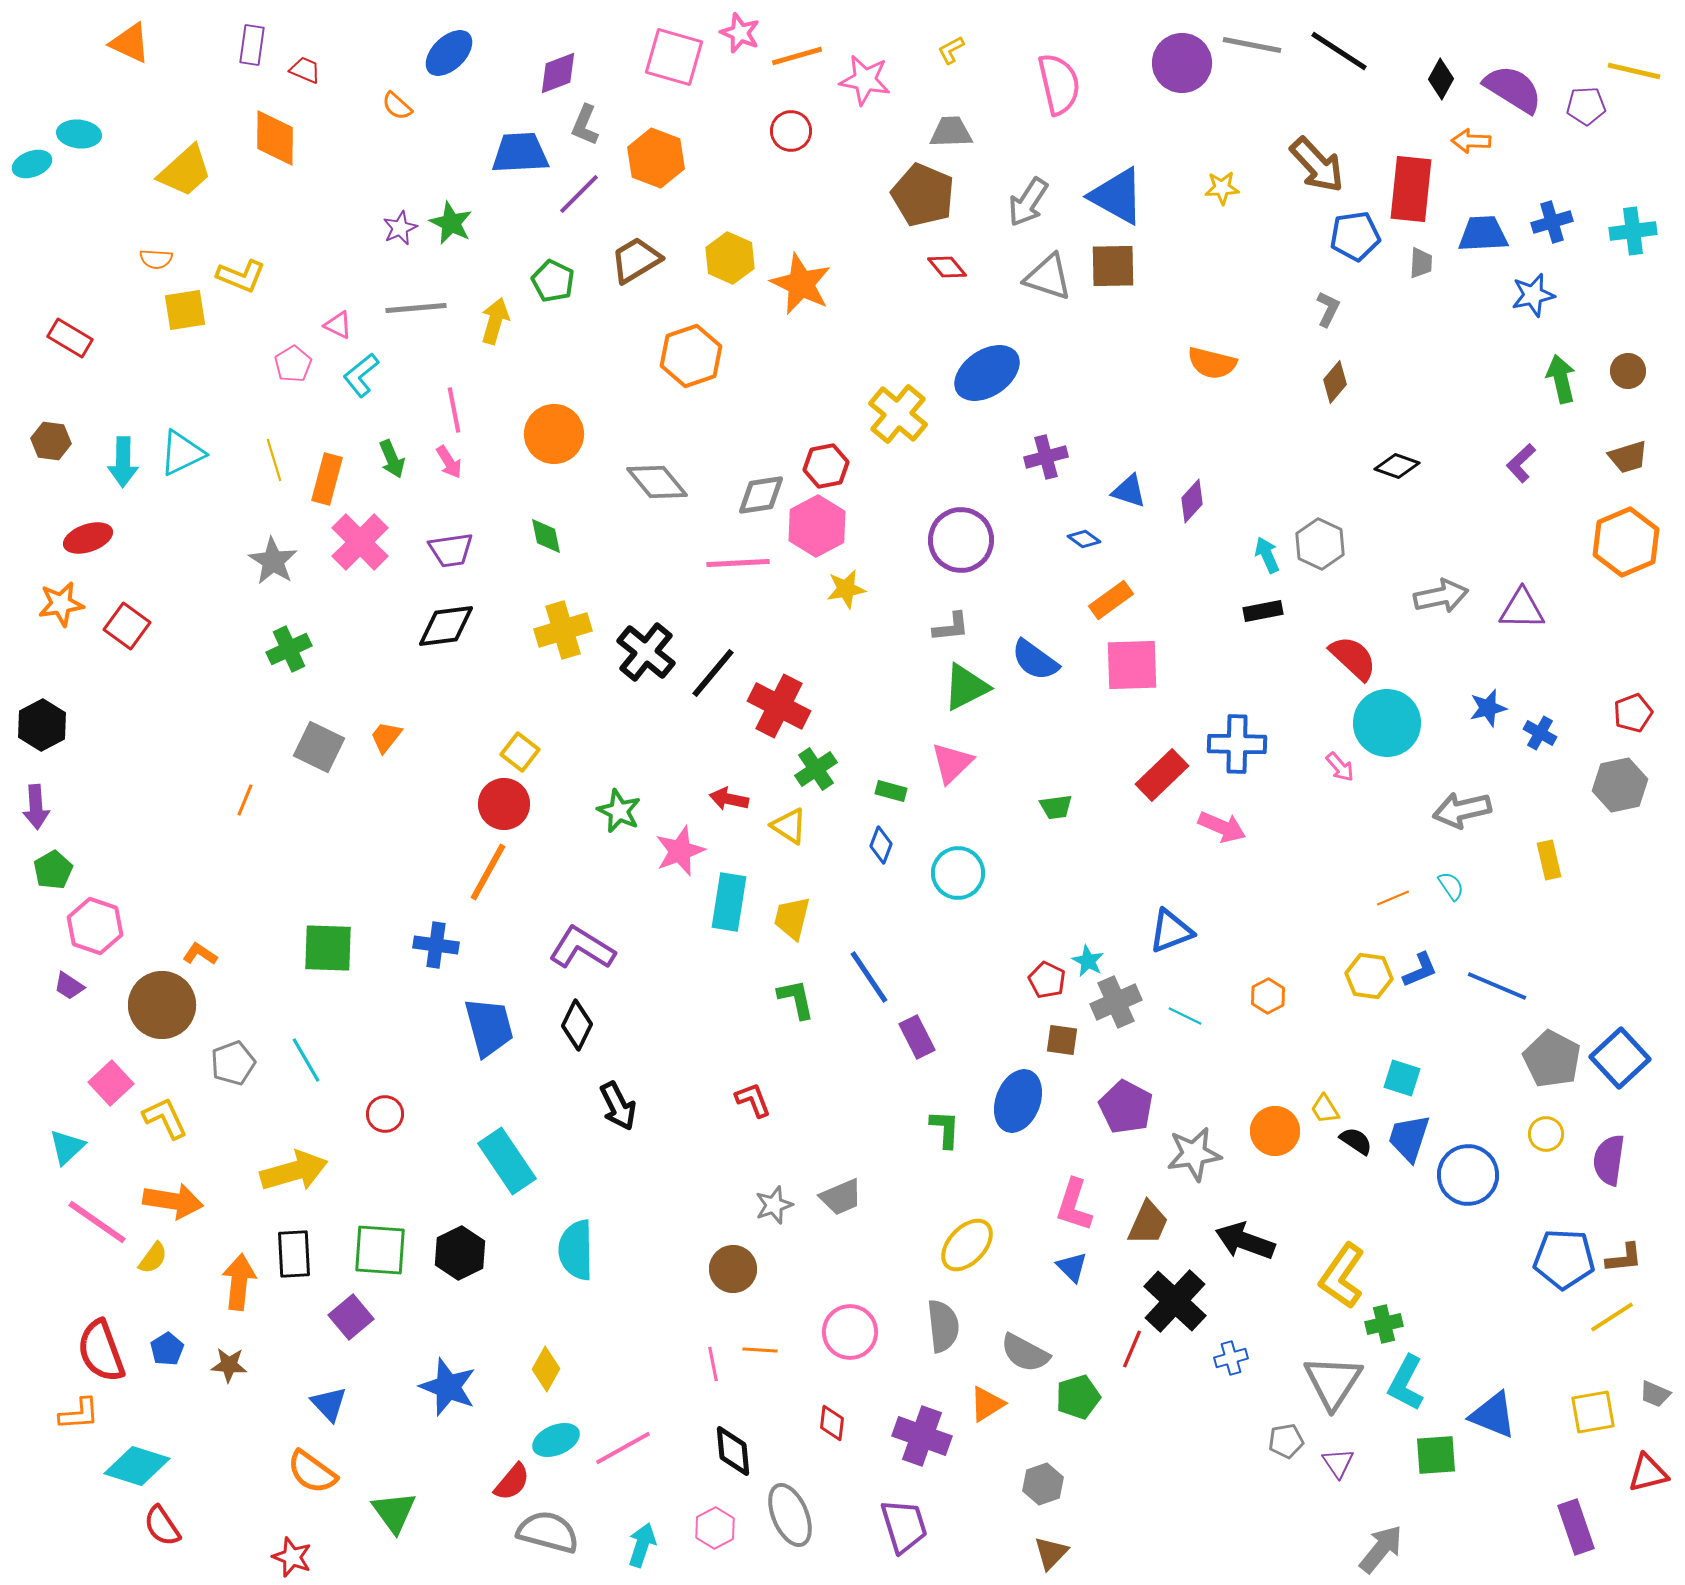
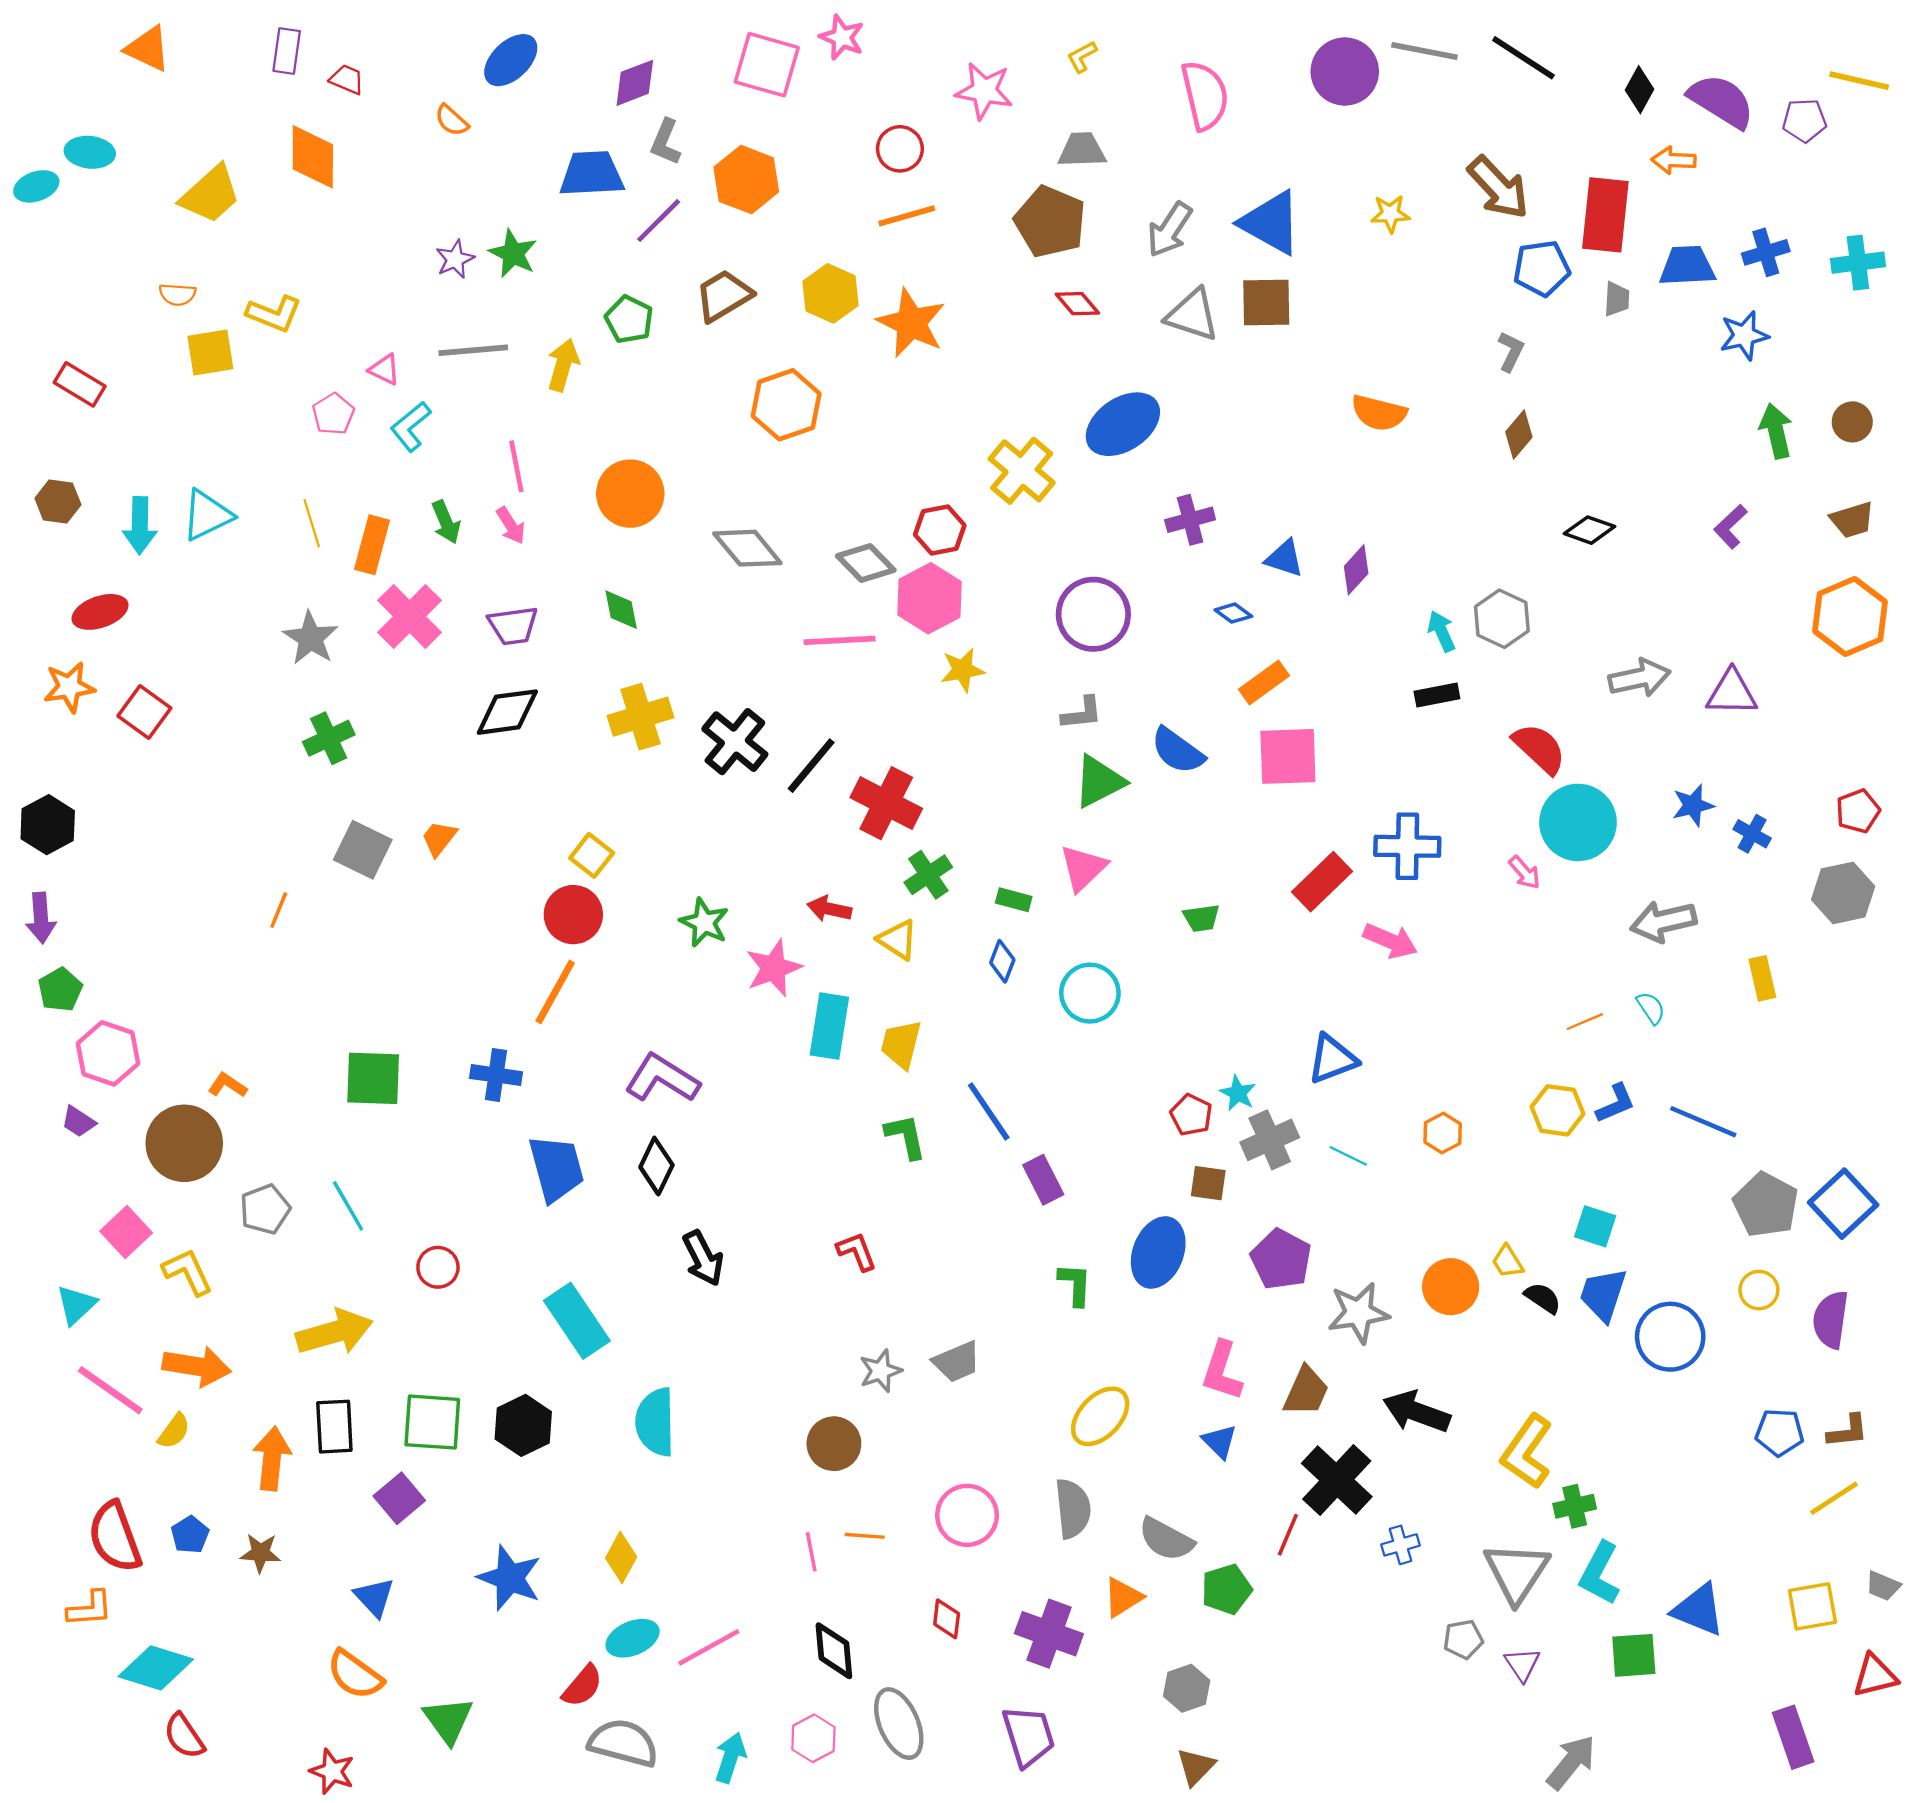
orange line: (797, 56) -> (907, 216), moved
gray diamond: (761, 495) -> (866, 563), turned 54
blue pentagon: (1564, 1259) -> (1779, 1432), size x0.7

